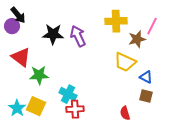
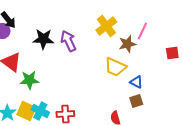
yellow cross: (116, 21) -> (106, 26), turned -35
cyan cross: (68, 94) -> (40, 111), moved
brown square: (146, 96) -> (136, 101), turned -32

